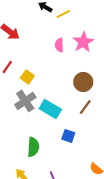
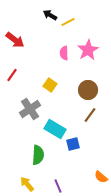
yellow square: (27, 77) -> (50, 85), moved
cyan rectangle: (50, 109) -> (55, 129), moved
blue square: (68, 136) -> (73, 144), turned -32

